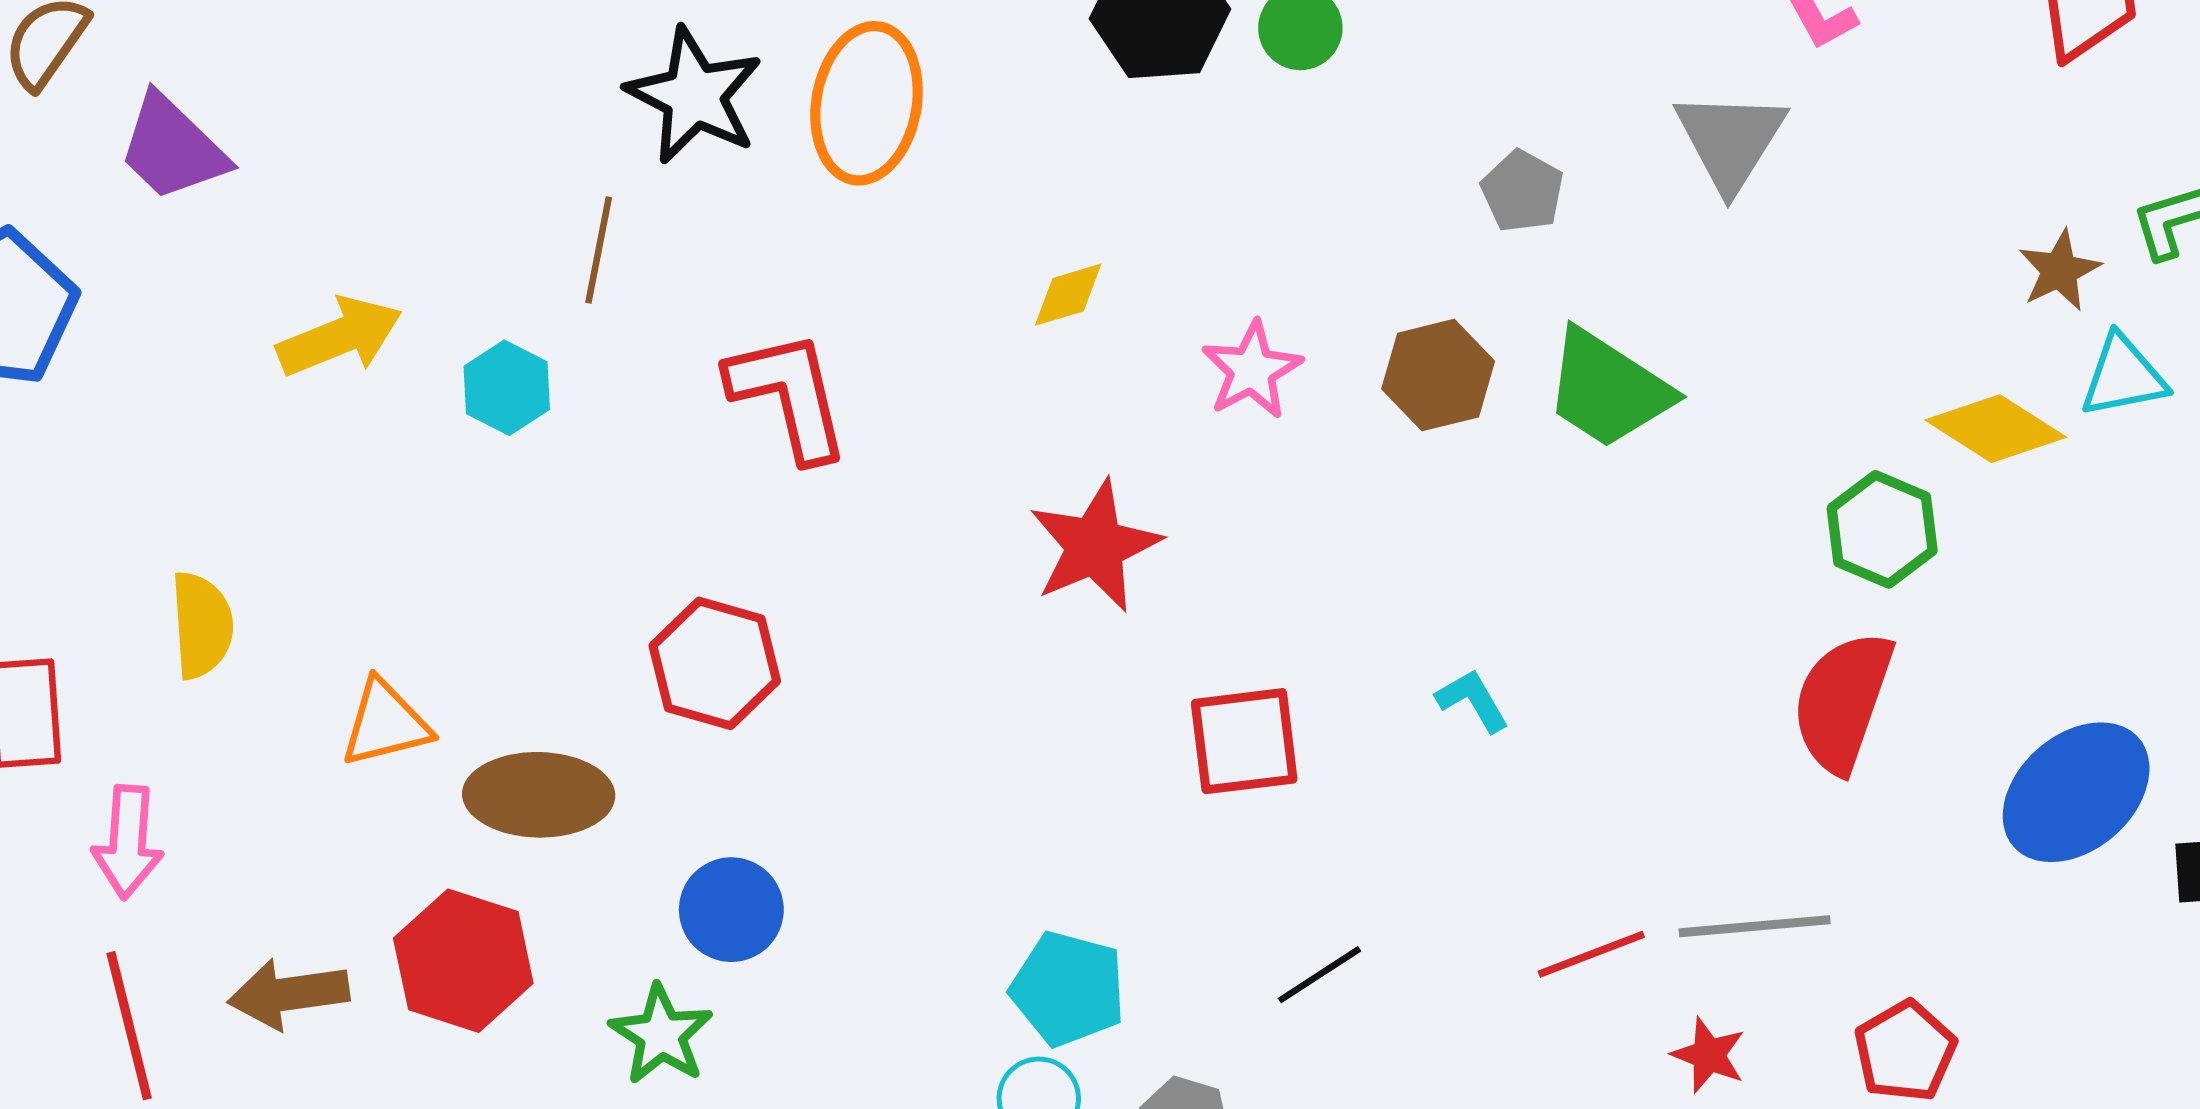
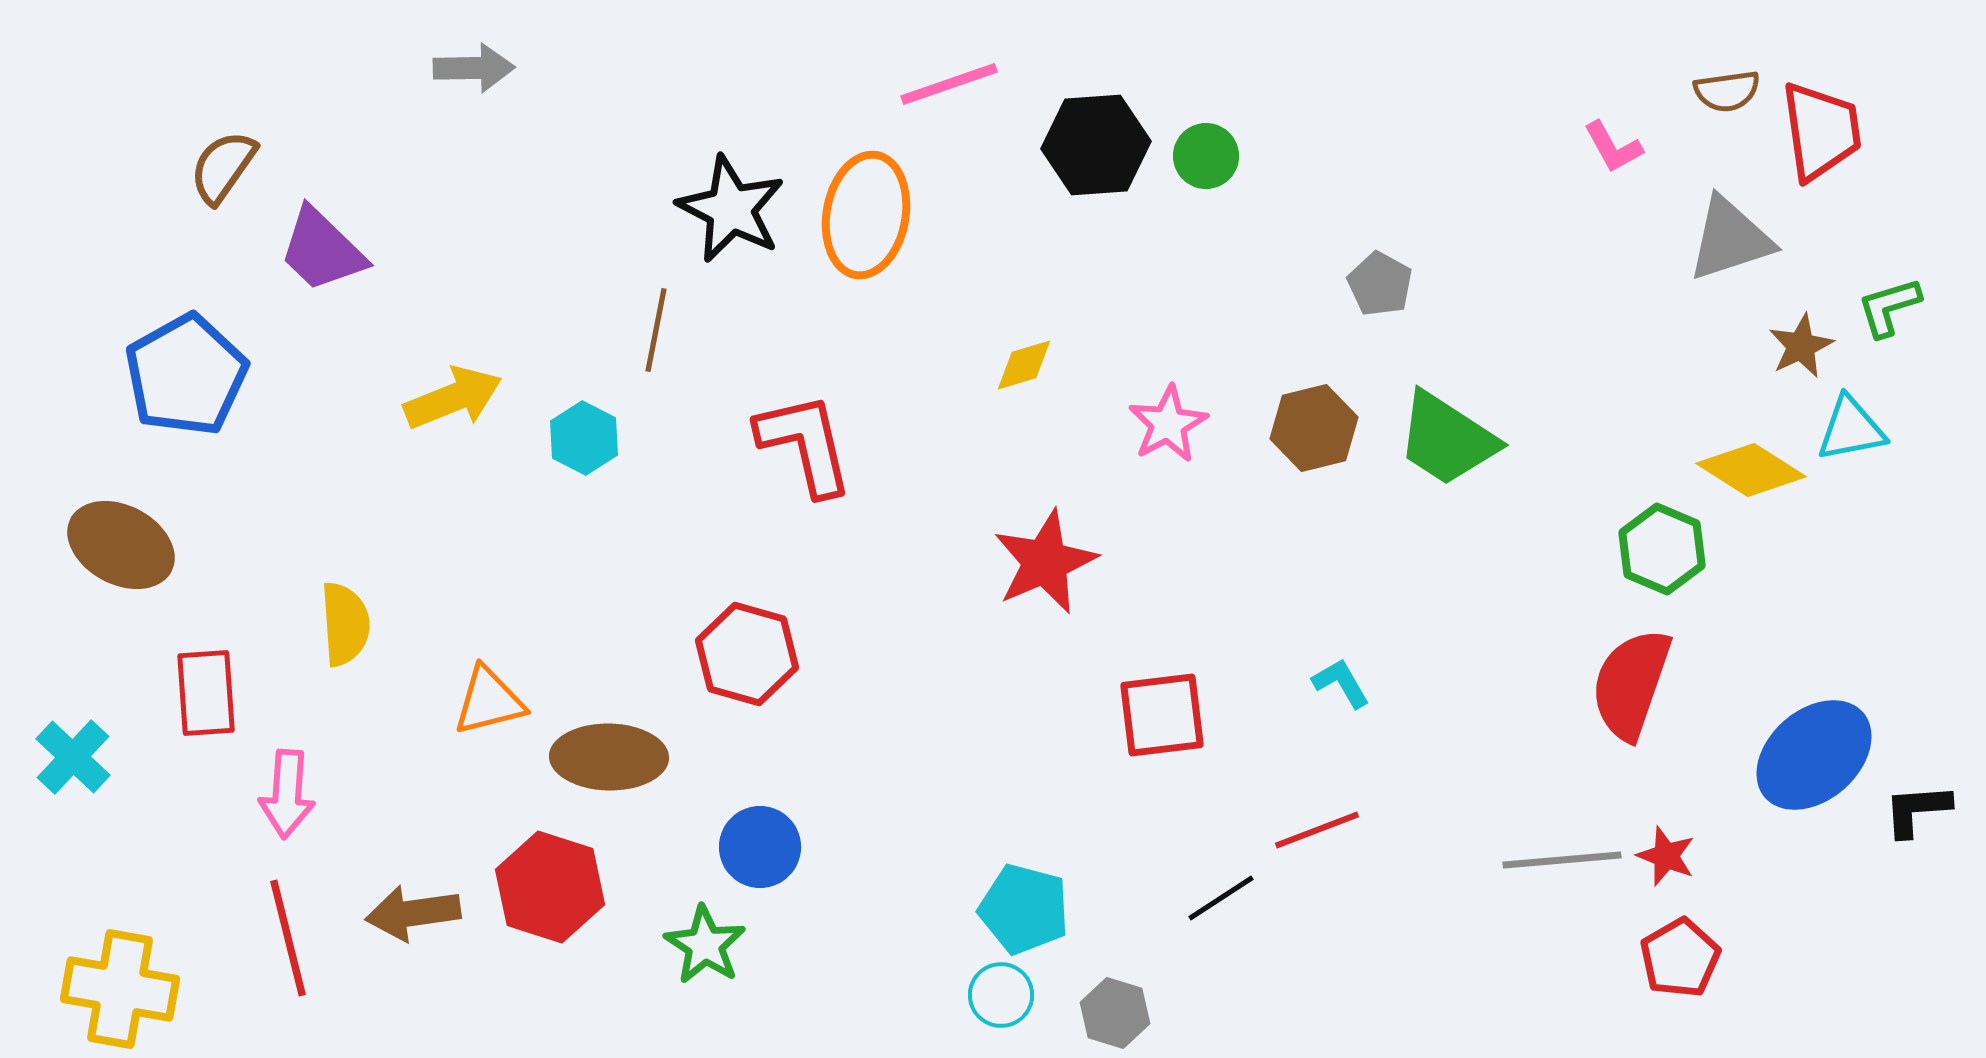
gray triangle: (1730, 140) -> (1730, 239), moved, turned 40
red line: (1591, 954) -> (1317, 830), moved
red star: (1709, 1055) -> (1666, 856), moved

